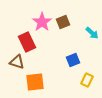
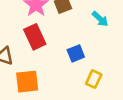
red rectangle: (27, 42) -> (35, 37), moved

